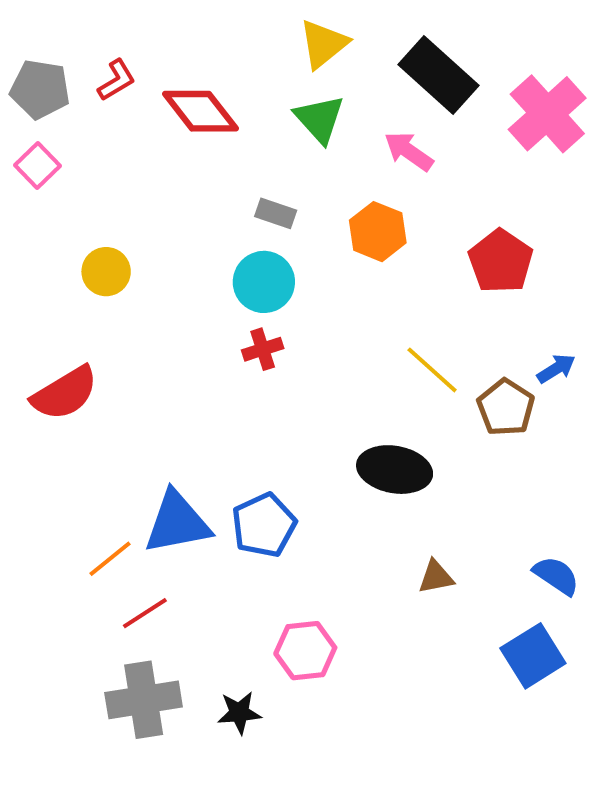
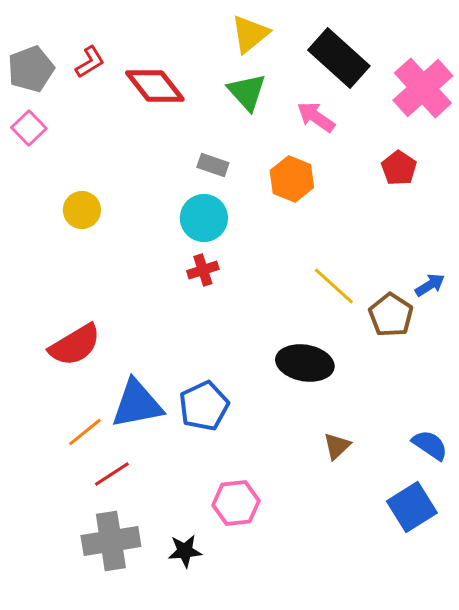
gray pentagon: (40, 89) -> (31, 69), turned -30
red pentagon: (501, 261) -> (399, 168), moved, size x0.7
red semicircle: (65, 393) -> (75, 345), moved
brown triangle: (436, 577) -> (337, 446), turned -32

